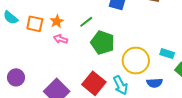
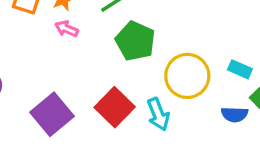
blue semicircle: (155, 83) -> (235, 114), moved

